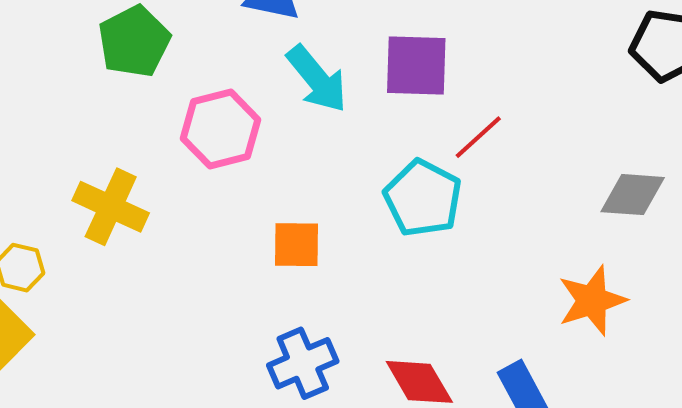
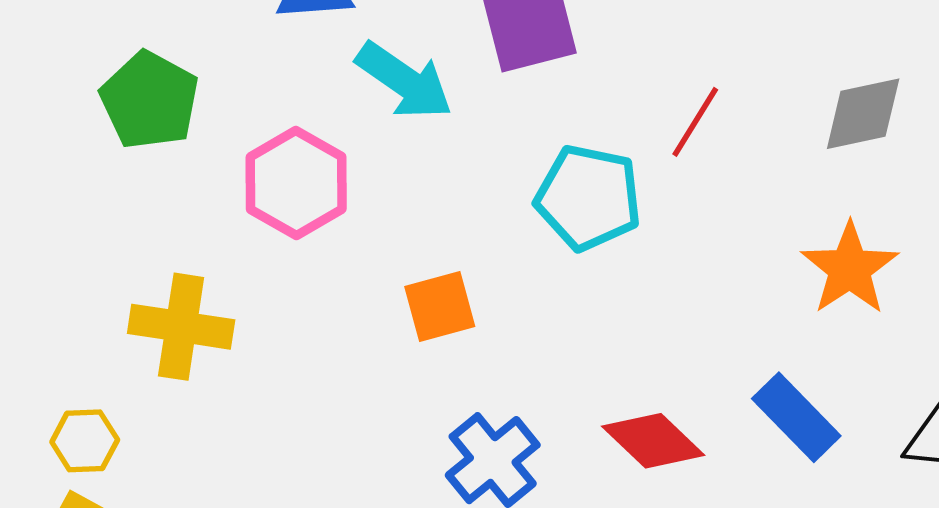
red line: (478, 137) -> (695, 122), moved

